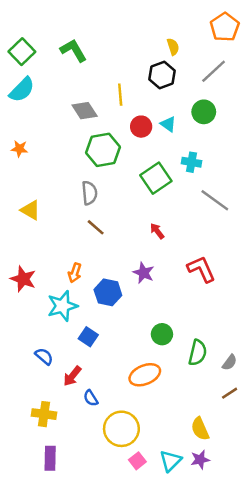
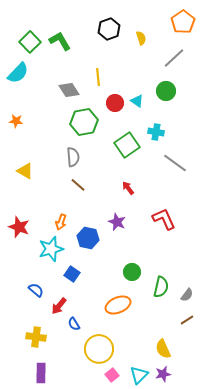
green square: (22, 52) -> (30, 42), moved
black hexagon: (162, 75) -> (109, 29), moved

